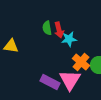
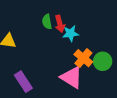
pink triangle: (70, 80) -> (72, 77), turned -30
purple rectangle: (50, 82) -> (23, 82), moved, turned 30

